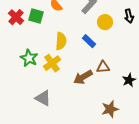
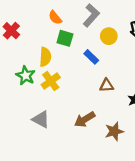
green square: (36, 16) -> (65, 38), moved
yellow semicircle: (61, 41) -> (45, 57), moved
brown arrow: (83, 77) -> (85, 119), moved

